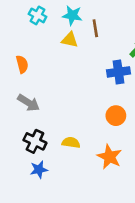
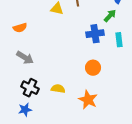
orange semicircle: (22, 64) -> (20, 28), turned 88
blue star: (39, 170) -> (25, 110), moved

